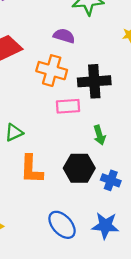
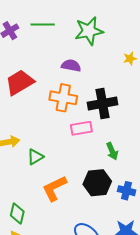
orange L-shape: (31, 169) -> (54, 188), turned 68

